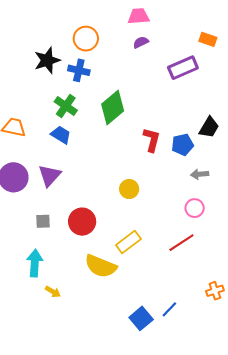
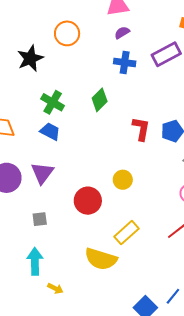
blue cross: (79, 70) -> (125, 62), moved
green diamond: (113, 107) -> (100, 100), size x0.7
red circle: (82, 222) -> (88, 201), moved

